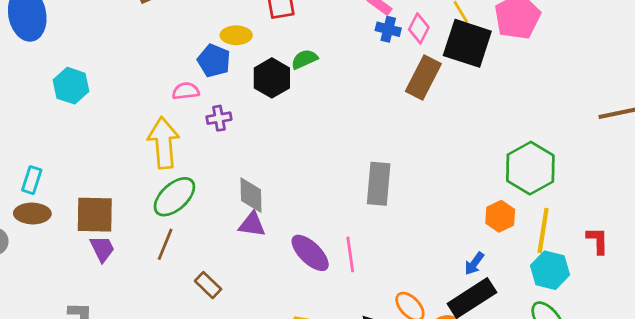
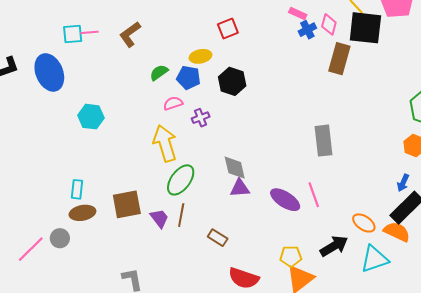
blue cross: (388, 29) -> (307, 30), turned -30
green semicircle: (304, 59) -> (159, 73), moved
purple trapezoid: (102, 249) -> (159, 218), moved

